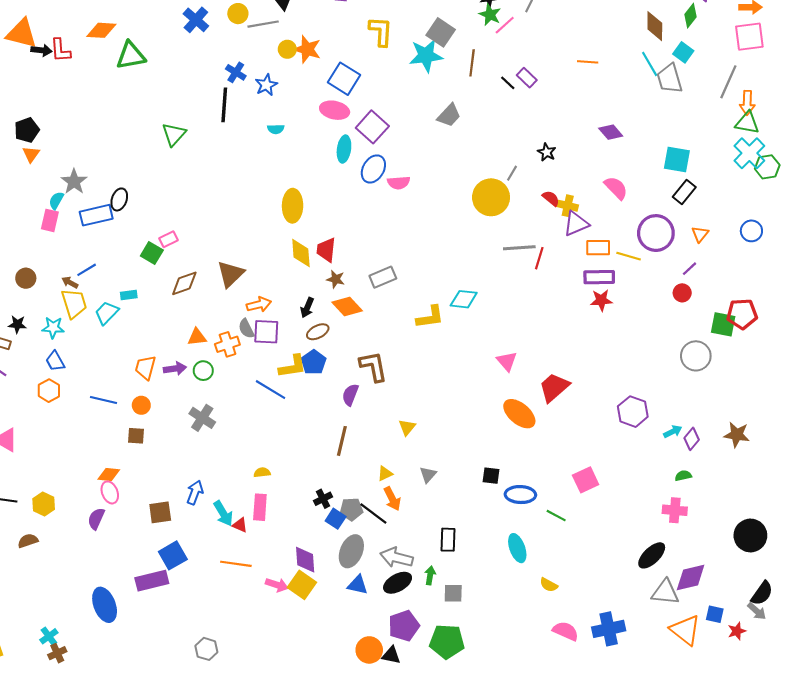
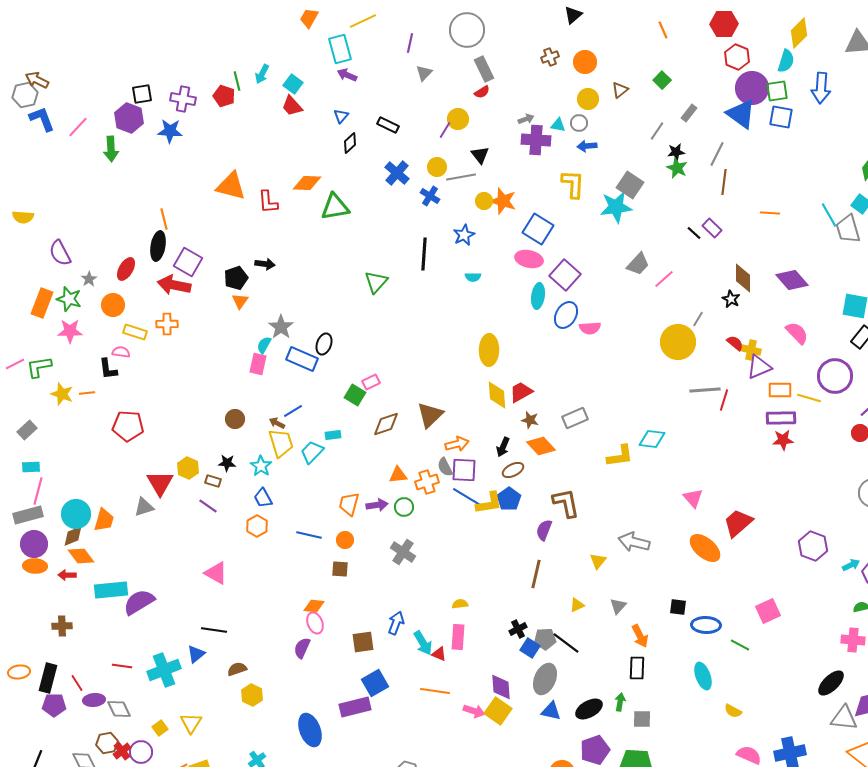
pink line: (505, 25) -> (664, 279), moved
brown diamond: (655, 26) -> (743, 278), moved
black arrow: (42, 50) -> (265, 264), moved
brown line: (472, 63) -> (724, 182), moved
blue cross: (236, 72) -> (430, 196), moved
purple diamond: (611, 132) -> (792, 280), size x1.4
blue rectangle: (96, 215) -> (302, 359), turned 36
red trapezoid: (326, 250) -> (521, 392), turned 55
cyan star: (53, 328) -> (261, 466), turned 30
blue line: (270, 390) -> (467, 497), moved
orange arrow: (392, 499) -> (640, 636), moved
yellow hexagon: (44, 504) -> (252, 695), moved
gray arrow: (396, 558) -> (634, 542), moved

